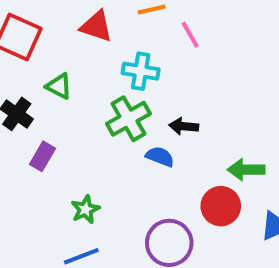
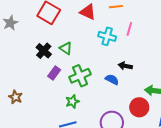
pink line: (190, 35) -> (129, 29), moved, turned 40
green triangle: (59, 86) -> (66, 48), moved
green cross: (128, 119) -> (80, 76), moved

